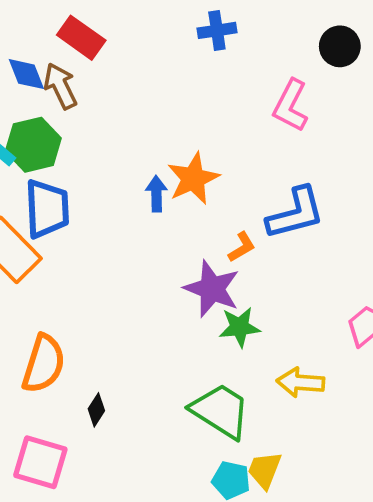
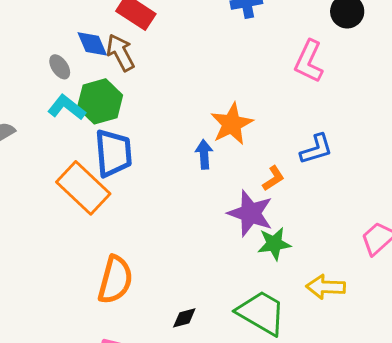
blue arrow: (156, 194) -> (204, 154), moved
blue L-shape: (296, 213) -> (316, 149), size x0.7
black diamond: (96, 410) -> (184, 318), moved, turned 44

